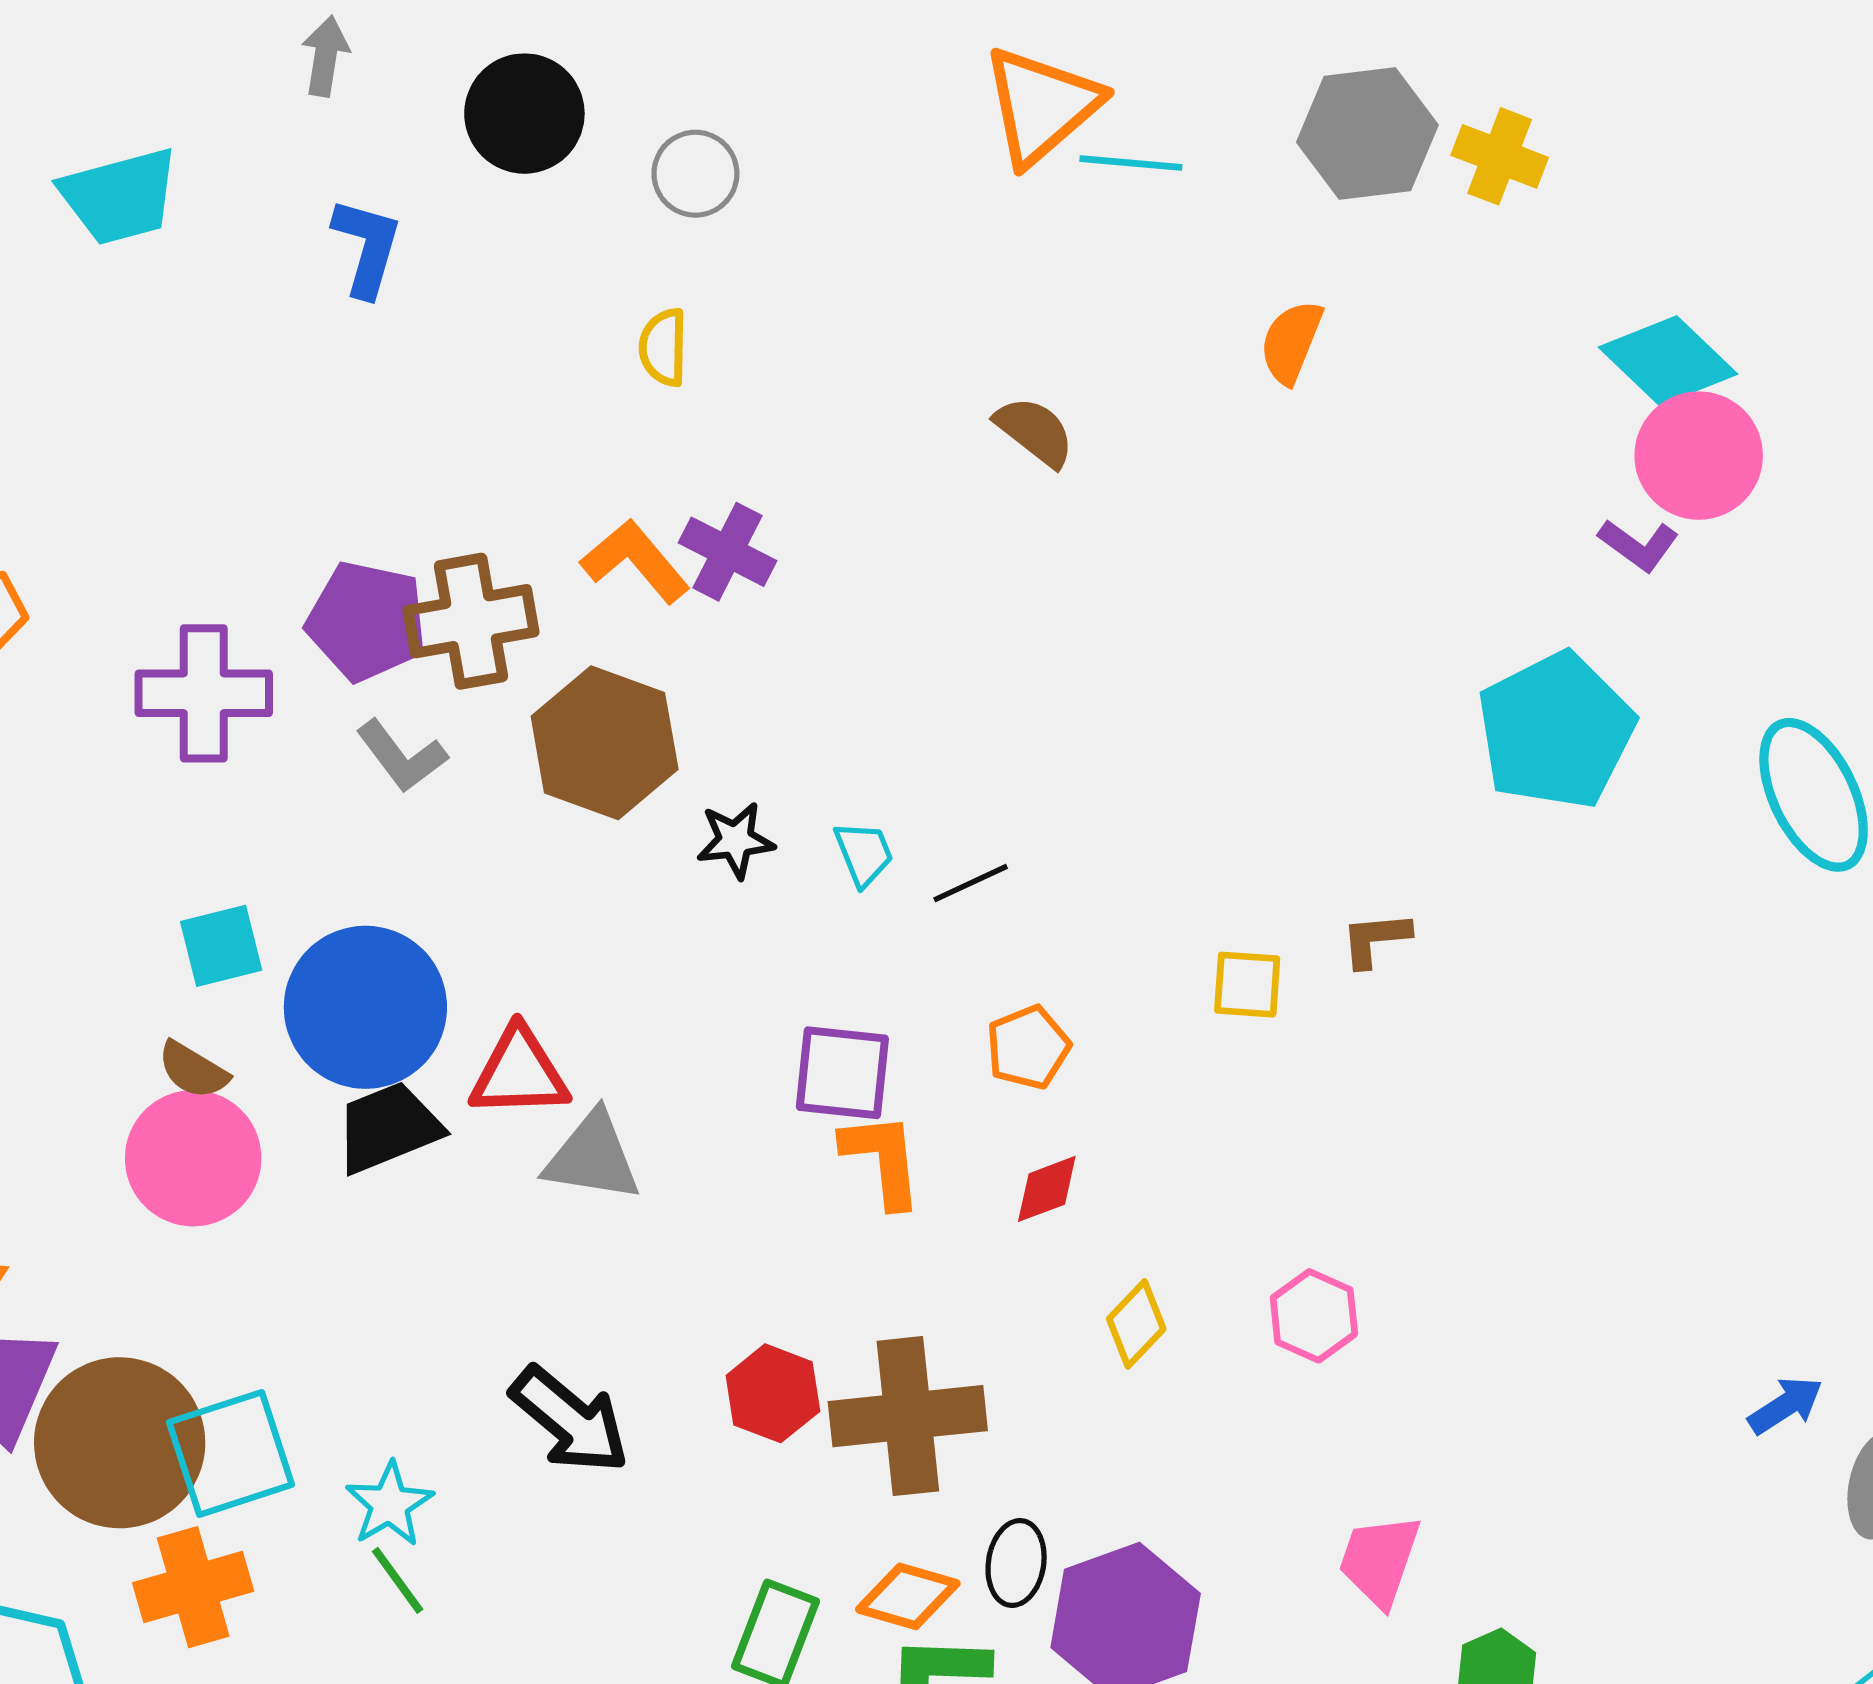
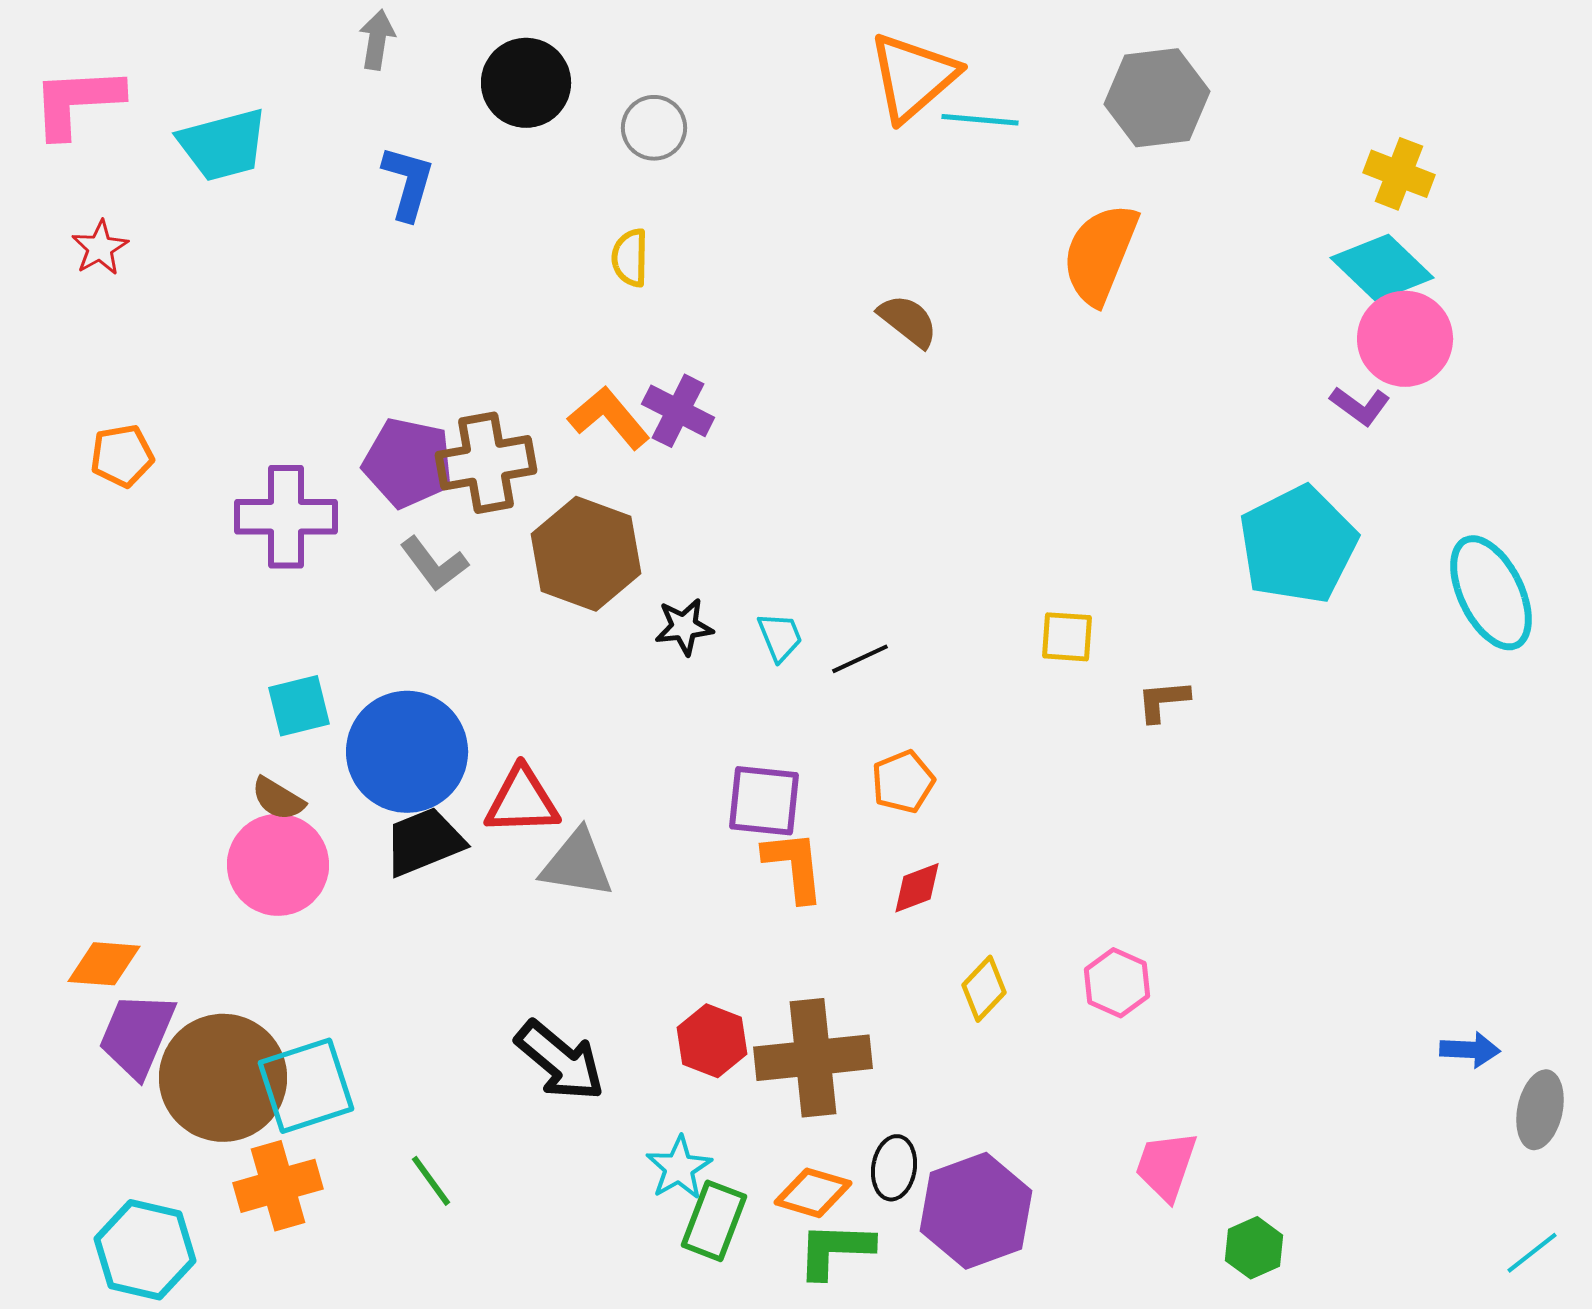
yellow cross: (1500, 156) -> (1399, 174), moved
orange semicircle: (1291, 342) -> (1100, 254), size x1.6
yellow square: (1247, 985) -> (1067, 637), moved
blue arrow: (1786, 1405) -> (1470, 1050), turned 36
cyan star: (390, 1504) -> (679, 1168), moved

